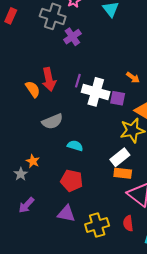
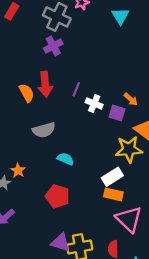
purple cross: (72, 37) -> (53, 46), moved
orange arrow: (133, 77) -> (131, 99), moved
white cross: (96, 92) -> (94, 104), size x0.6
purple triangle: (66, 214) -> (60, 242), moved

